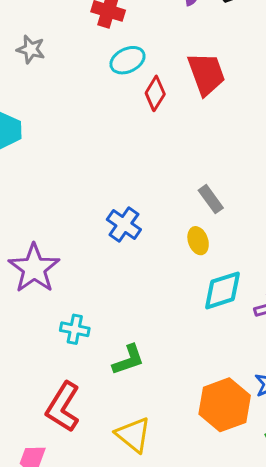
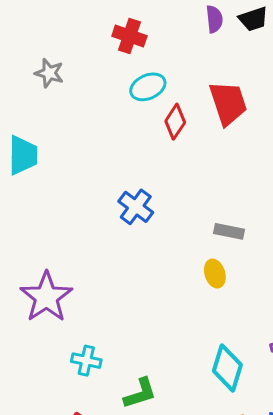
gray rectangle: (211, 199) -> (229, 231), turned -44
blue cross: (124, 224) -> (136, 207), moved
cyan diamond: (222, 290) -> (227, 368), moved, turned -57

